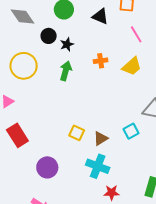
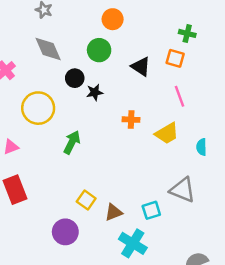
green arrow: (66, 71) -> (72, 142), moved
cyan cross: (98, 166) -> (133, 243), moved
purple circle: (47, 167) -> (65, 232), moved

